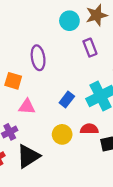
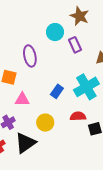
brown star: (97, 15) -> (79, 16), turned -30
cyan circle: (69, 21) -> (55, 32), moved
yellow circle: (62, 134) -> (45, 123), moved

